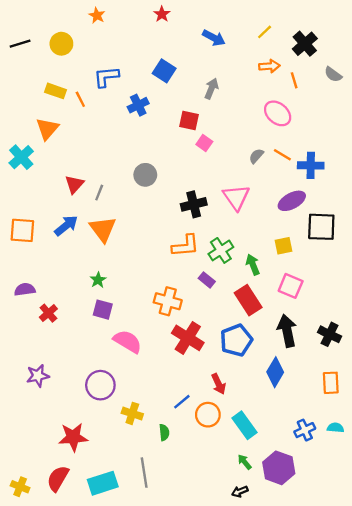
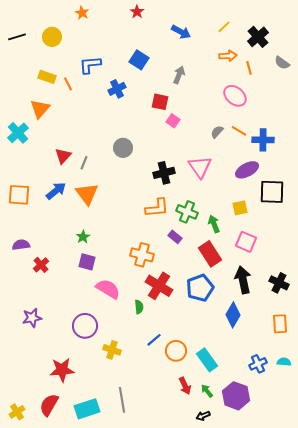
green cross: (221, 250) -> (187, 212), turned -35
red arrow: (219, 384) -> (185, 386), moved
green semicircle: (164, 432) -> (139, 307), moved
yellow cross: (20, 487) -> (17, 412), turned 35

